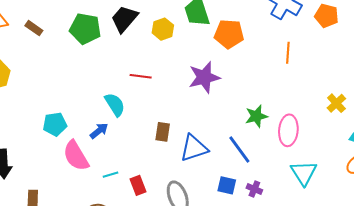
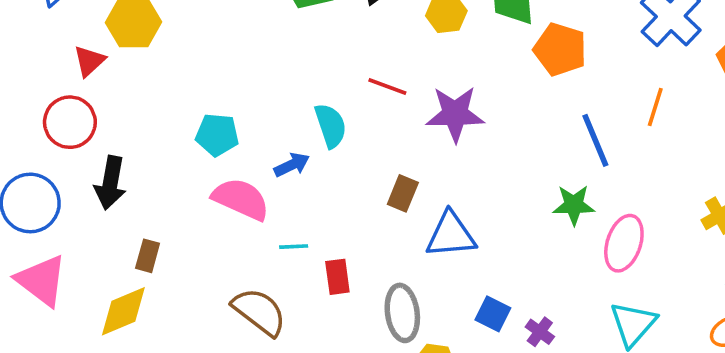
purple star: (204, 77) -> (455, 114), moved
blue line: (239, 150) -> (595, 140), moved
pink semicircle: (76, 156) -> (241, 199), turned 132

